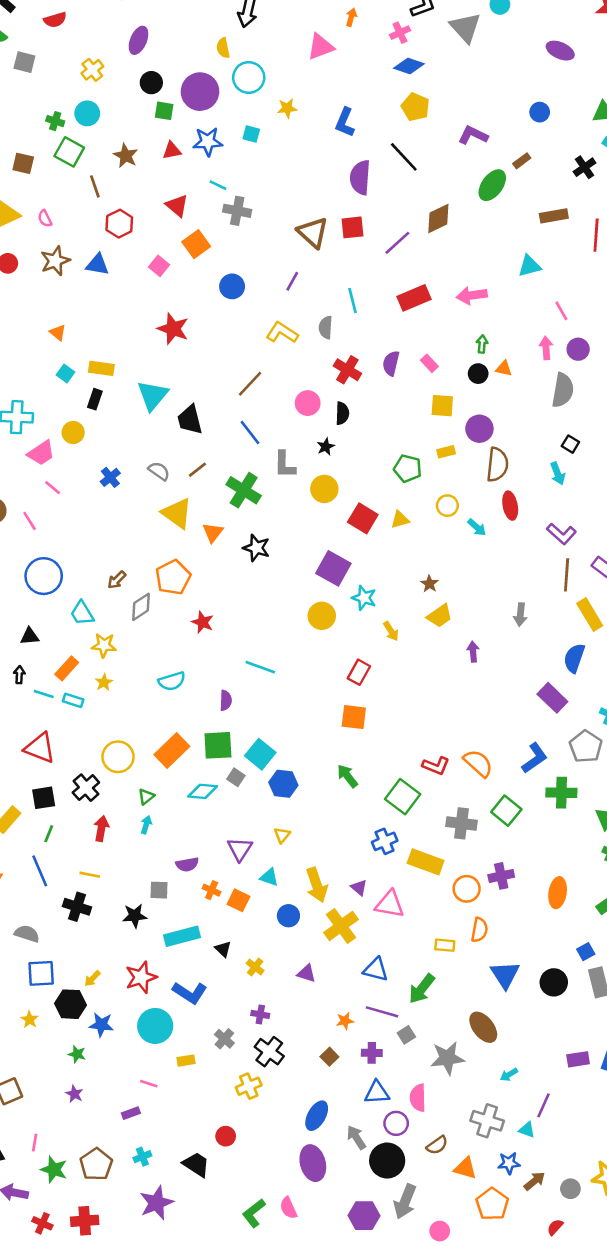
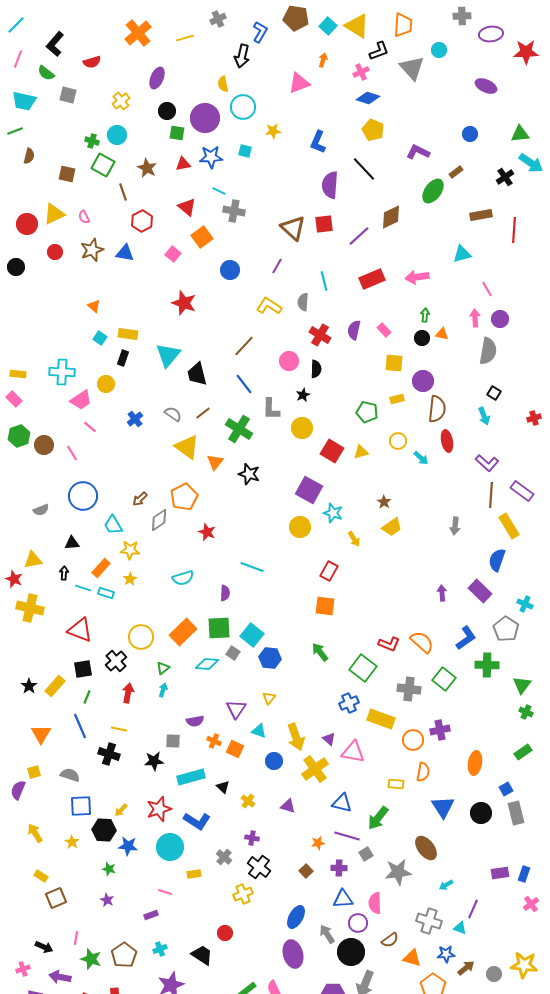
purple arrow: (473, 652) -> (442, 593), moved
orange ellipse: (558, 893) -> (475, 763), moved

